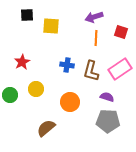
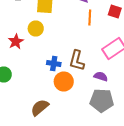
blue cross: (67, 65) -> (54, 64), moved
brown L-shape: (91, 71) -> (77, 60), moved
yellow circle: (36, 89) -> (36, 28), moved

